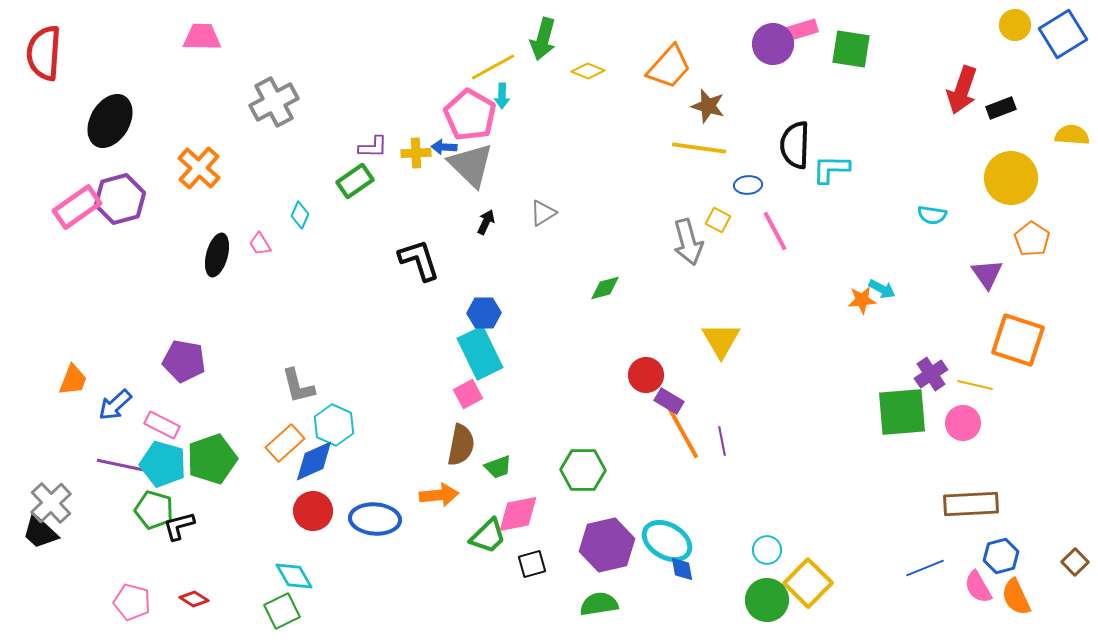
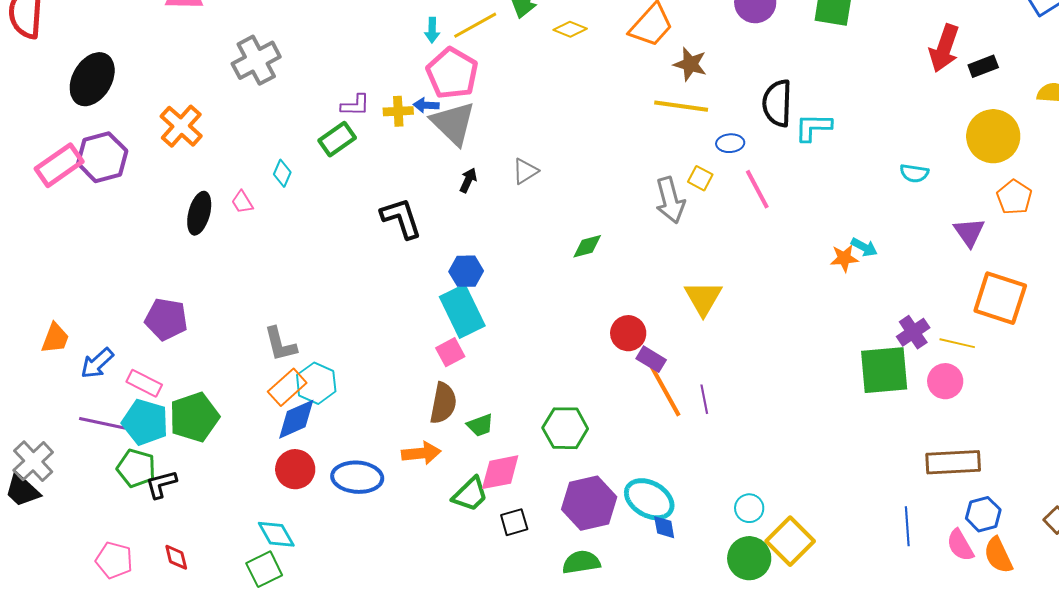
cyan arrow: (502, 96) -> (432, 30), moved
orange rectangle: (285, 443) -> (287, 387), moved
blue line: (925, 568) -> (907, 526), turned -72
red diamond: (194, 599) -> (176, 557), turned 44

